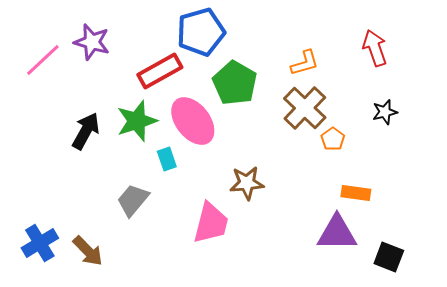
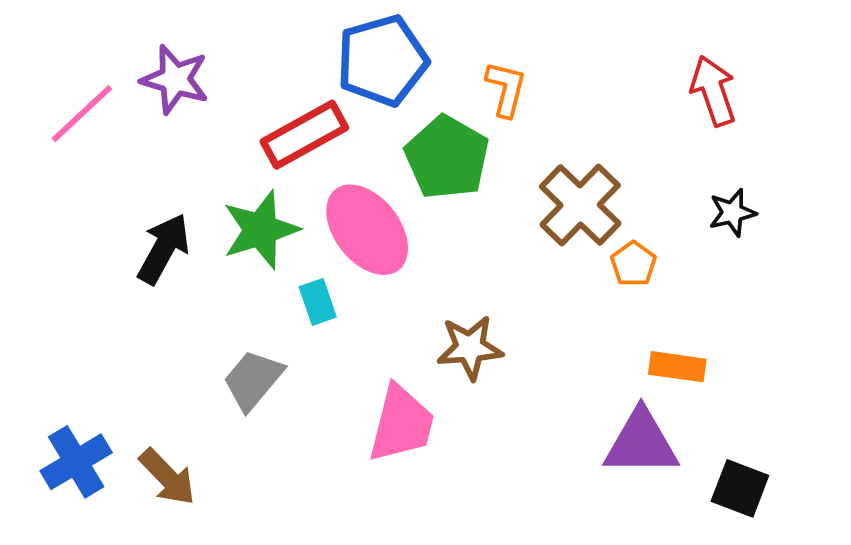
orange L-shape: (305, 63) -> (506, 89), moved, turned -60

